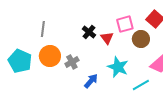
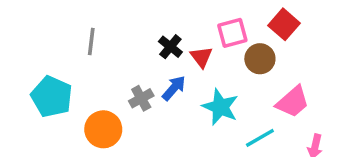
orange circle: (50, 56) -> (103, 129), moved
blue arrow: (91, 81) -> (174, 88), moved

